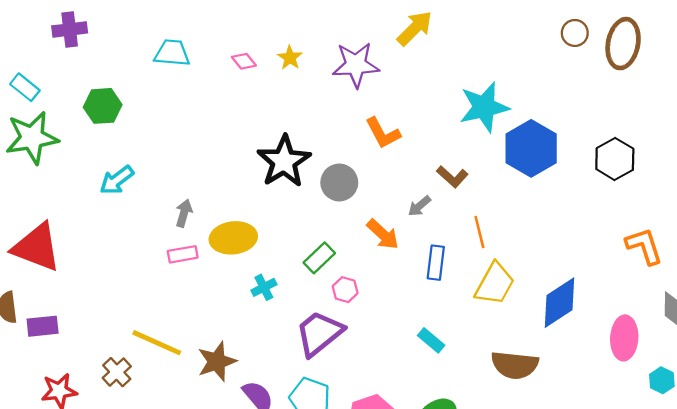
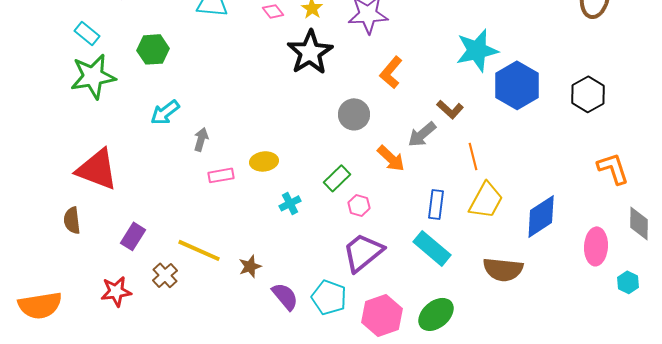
orange L-shape: (383, 133) -> (391, 72), turned 68
black star: (284, 161) -> (310, 52), moved
gray arrow: (419, 206) -> (422, 134), size x1.4
gray arrow: (184, 213) -> (201, 139), moved
yellow ellipse: (233, 238) -> (264, 161), size x0.7
blue rectangle: (436, 263) -> (436, 204), moved
purple rectangle: (43, 326) -> (133, 236), moved, turned -52
purple trapezoid: (319, 333) -> (363, 252), moved
cyan rectangle: (431, 340) -> (432, 248), size x1.6
brown star: (217, 361) -> (250, 266), size x0.7

